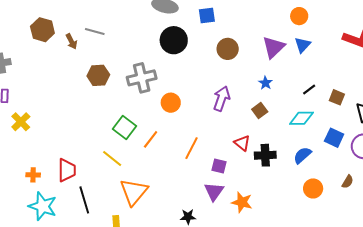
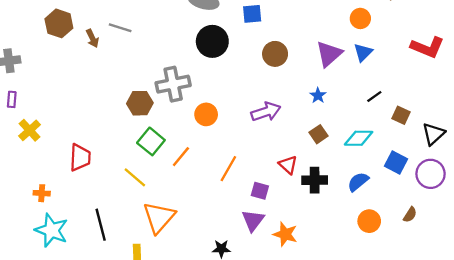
brown hexagon: (98, 75) -> (140, 103), moved
black line: (309, 89) -> (374, 97), moved
purple arrow: (222, 99) -> (266, 112), turned 50
brown square: (260, 111) -> (318, 134), moved
red trapezoid: (67, 170) -> (80, 157), moved

